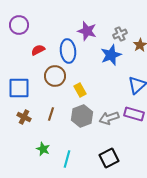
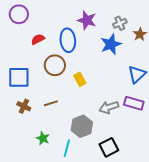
brown line: (51, 114) -> (51, 103), turned 56
gray hexagon: (82, 116) -> (82, 126), moved

